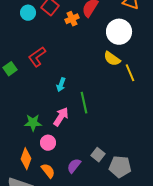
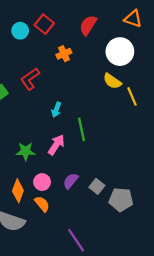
orange cross: (72, 19) -> (64, 54), moved
pink circle: (48, 143) -> (42, 182), moved
purple semicircle: (74, 166) -> (71, 181), moved

